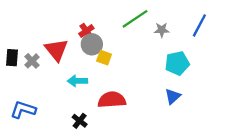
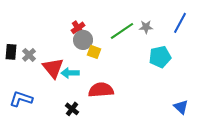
green line: (135, 19) -> (122, 31), moved
red triangle: (56, 50) -> (53, 68), moved
blue triangle: (173, 96) -> (181, 107), moved, turned -35

